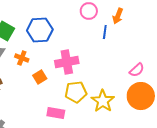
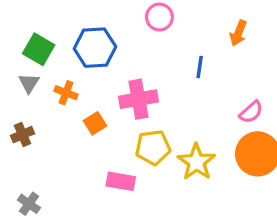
pink circle: (89, 11) -> (159, 17), moved
orange arrow: (118, 16) -> (238, 33), moved
blue line: (105, 32) -> (200, 67), moved

